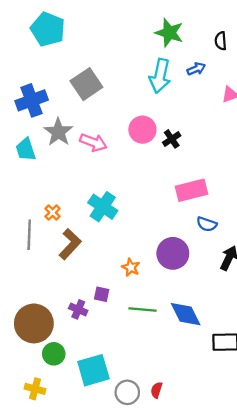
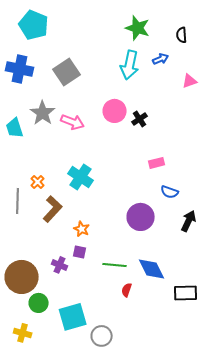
blue cross: (32, 100) -> (20, 69), moved, turned 32
pink rectangle: (192, 190) -> (157, 163), size x0.6
orange star: (131, 267) -> (82, 229), moved
red semicircle: (156, 390) -> (127, 290), moved

